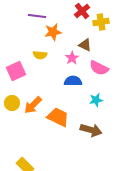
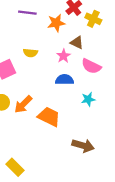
yellow cross: (101, 22) -> (93, 19), turned 35
orange star: (53, 32) -> (56, 23), moved
brown arrow: (91, 130) -> (83, 146), moved

